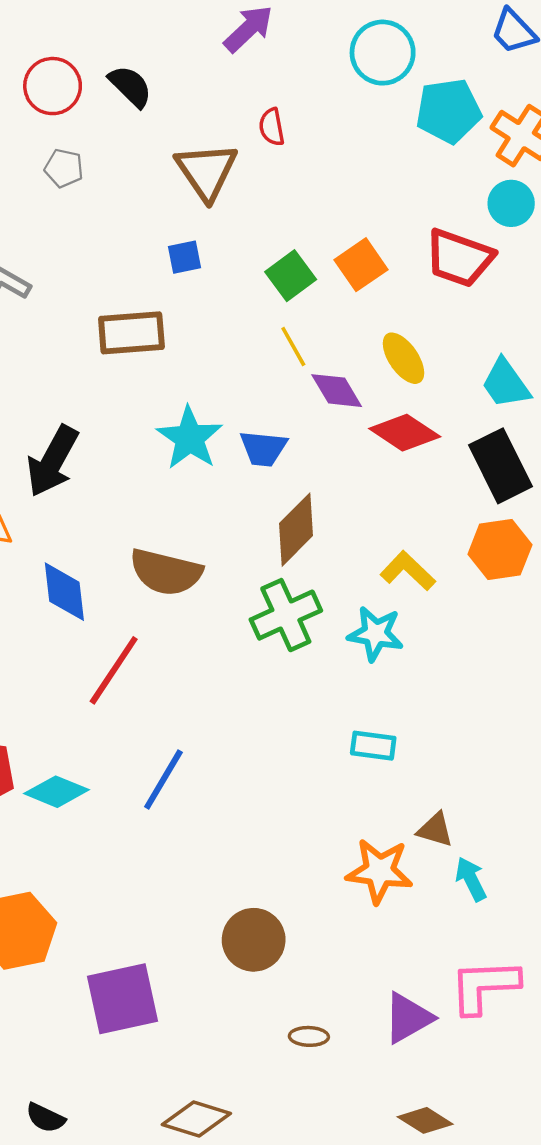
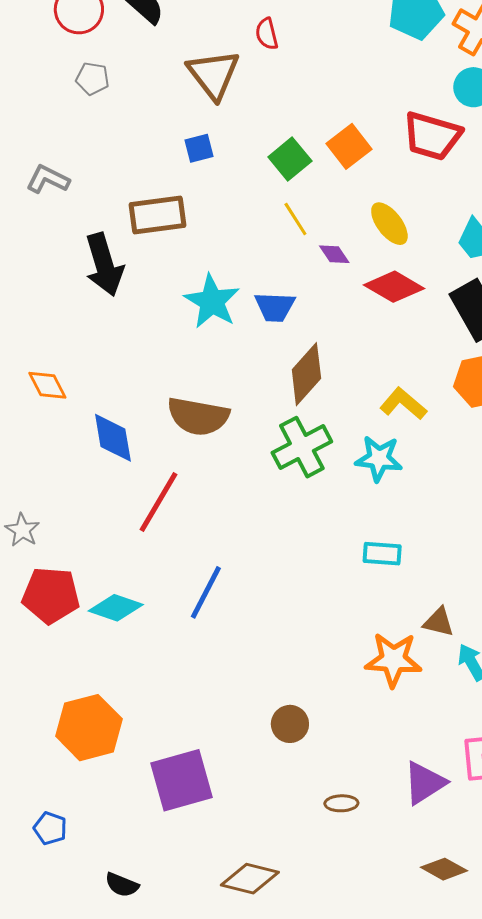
purple diamond: (337, 391) -> (334, 254), size x0.7
black arrow: (53, 461) -> (104, 265), moved, turned -42
brown circle: (254, 940) -> (290, 724), size x0.7

